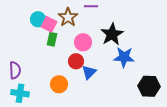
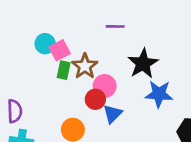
brown star: (68, 17) -> (85, 66), moved
pink square: (49, 24) -> (60, 50), turned 35
pink circle: (83, 42) -> (105, 86), moved

